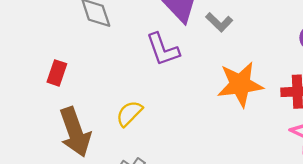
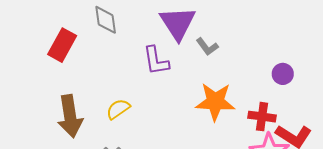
red rectangle: (57, 73) -> (62, 45), moved, size x1.5

